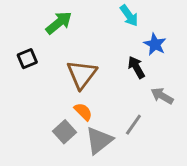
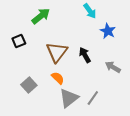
black arrow: (136, 67) -> (85, 55), moved
gray line: (133, 125) -> (93, 98), moved
gray square: (65, 132) -> (29, 85), moved

